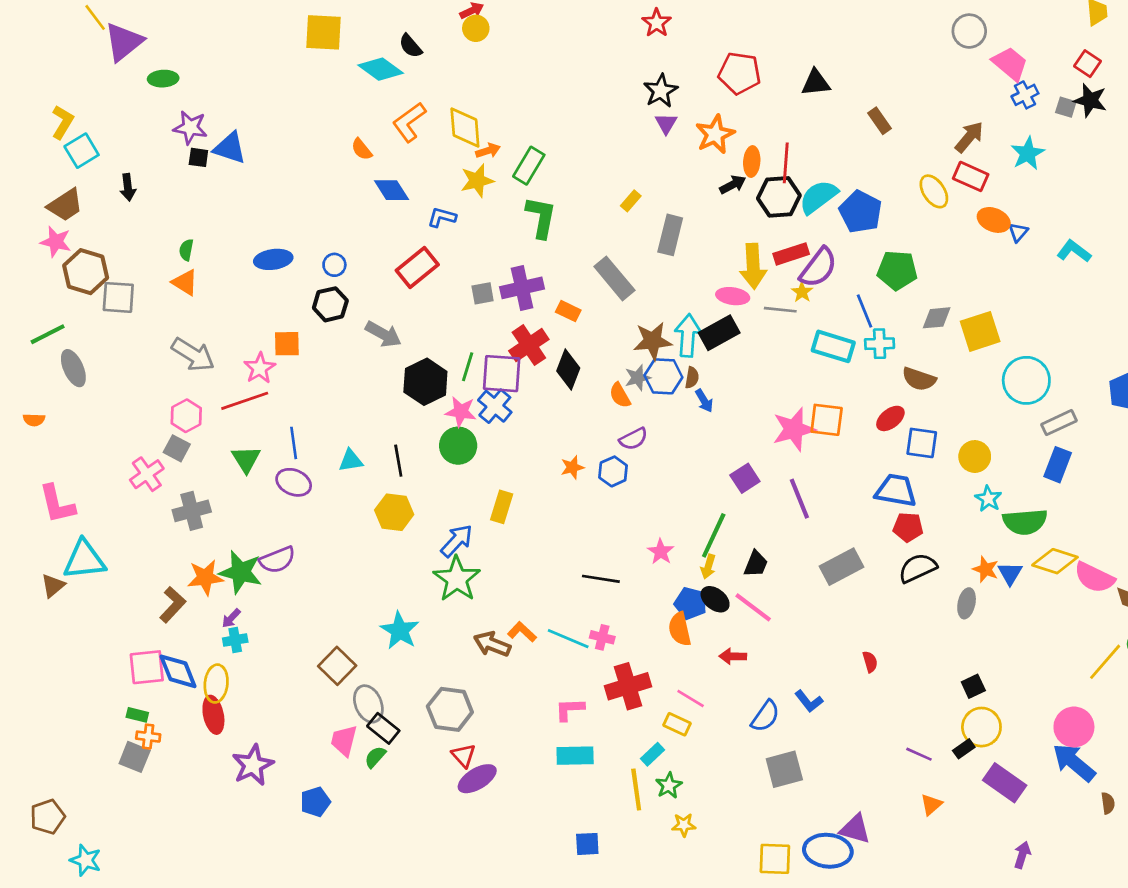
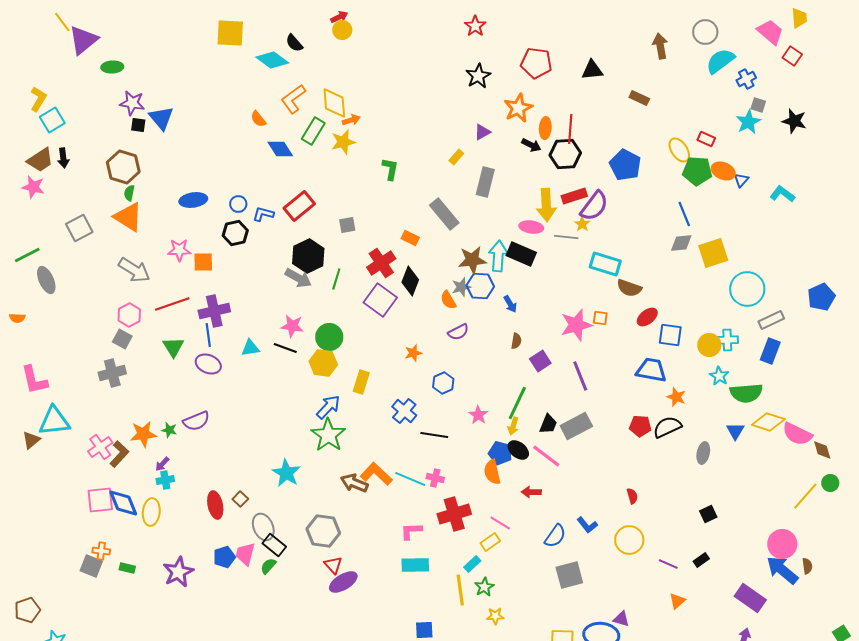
pink trapezoid: (1010, 64) -> (770, 32), moved
black star: (1090, 100) -> (794, 121), moved
gray square: (1066, 107) -> (758, 105), moved
brown rectangle: (880, 121) -> (639, 98), turned -30
purple triangle: (666, 123) -> (482, 132), moved, turned 30
brown arrow: (969, 137) -> (660, 46), moved, turned -50
blue triangle: (230, 148) -> (161, 118), turned 32
green rectangle: (529, 166) -> (313, 131), moved
red rectangle: (971, 176) -> (706, 139), size x0.7
black arrow: (733, 185) -> (531, 145), turned 54
black arrow: (128, 187) -> (63, 158), moved
cyan semicircle: (818, 197) -> (720, 61), moved
blue L-shape: (442, 217) -> (263, 214), moved
green L-shape: (541, 217) -> (390, 169), size x0.7
green pentagon: (897, 270) -> (697, 171), moved
brown hexagon: (86, 272) -> (123, 167), moved
orange triangle: (185, 283) -> (128, 217), size x1.5
purple cross: (522, 288) -> (214, 311), moved
gray square: (118, 297) -> (79, 228), turned -32
blue line: (865, 311) -> (684, 214), moved
black rectangle: (719, 333) -> (521, 254), turned 52
gray arrow: (383, 334) -> (298, 278), moved
cyan cross: (880, 344) -> (727, 340), moved
pink star: (260, 368) -> (179, 250), moved, turned 30
purple square: (502, 374) -> (380, 300), moved, turned 32
brown semicircle: (692, 378) -> (516, 341), moved
brown semicircle: (919, 379) -> (629, 288), moved
black hexagon: (425, 382) -> (308, 256), moved
blue cross: (495, 406) -> (404, 411), moved
pink star: (461, 412) -> (292, 326), moved
orange square: (827, 420) -> (600, 318), size x0.6
black line: (398, 461) -> (285, 348), turned -60
blue hexagon: (613, 471) -> (443, 383), moved
pink cross: (147, 474) -> (100, 447), moved
gray cross: (192, 511) -> (112, 373), moved
yellow hexagon: (394, 512) -> (323, 363), moved
red pentagon: (908, 527) -> (640, 426), moved
gray rectangle: (841, 567) -> (576, 426), moved
orange star: (986, 569) -> (676, 397), moved
green star: (241, 572) -> (169, 430), size x0.5
orange L-shape: (522, 632) -> (376, 474), size x1.5
brown square: (337, 666) -> (240, 499), size x0.6
green rectangle: (137, 715) -> (127, 568), moved
red ellipse: (213, 715) -> (215, 505), moved
yellow rectangle: (677, 724) -> (490, 542), turned -60
yellow circle: (981, 727) -> (629, 540), moved
purple rectangle: (1005, 783) -> (750, 598), moved
blue pentagon: (315, 802) -> (224, 557), moved
brown semicircle: (1108, 803) -> (807, 566), moved
purple triangle: (855, 829) -> (621, 619), size x0.7

